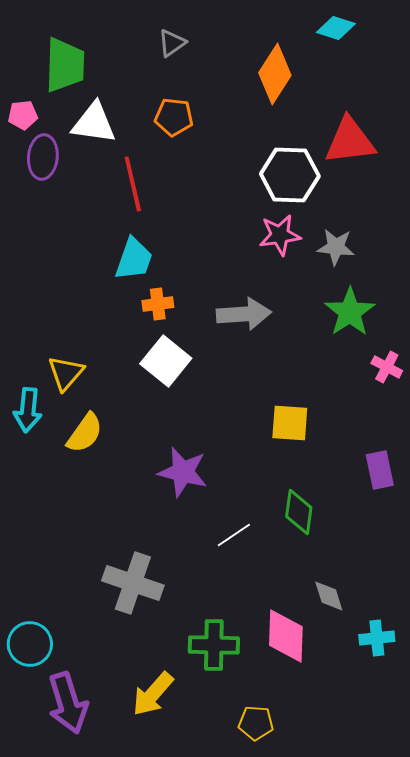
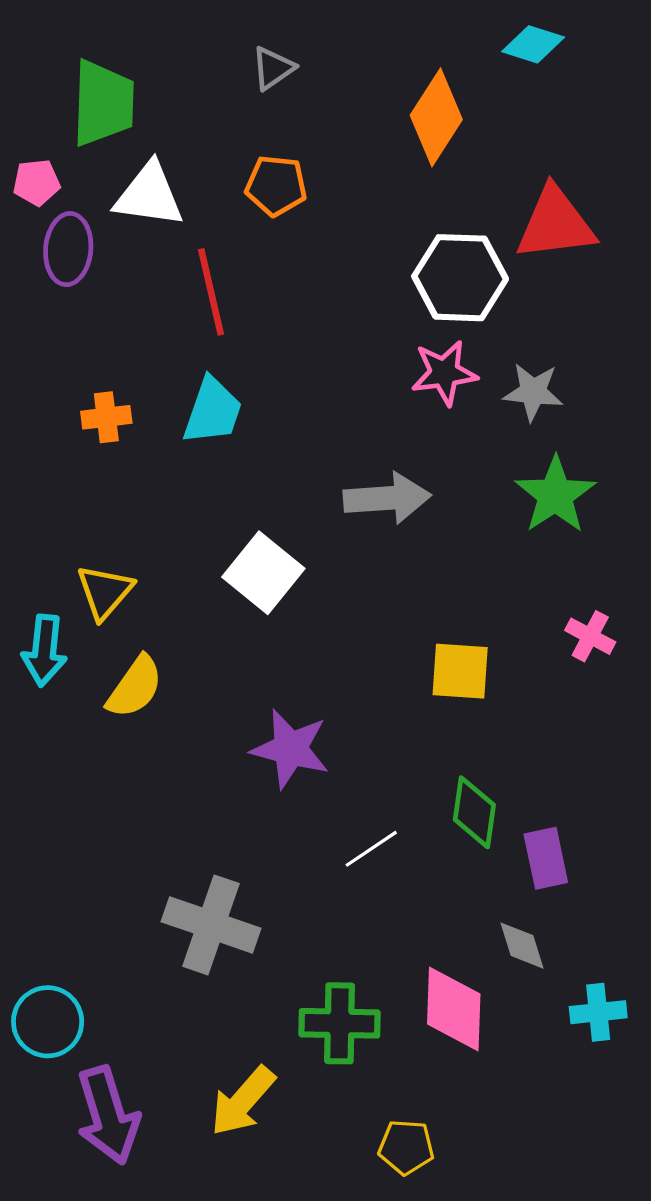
orange cross: (158, 304) -> (106, 417), moved
pink cross: (387, 367) -> (590, 636), moved
purple rectangle: (380, 470) -> (546, 858), moved

